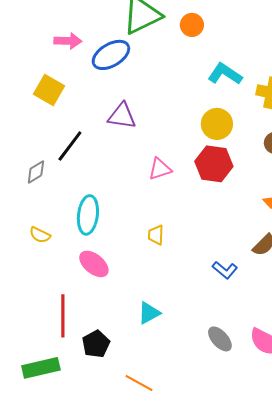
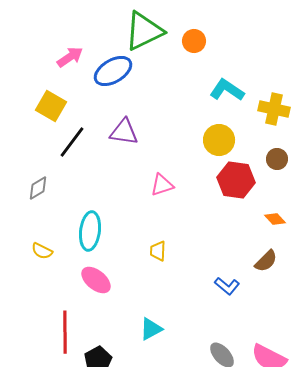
pink arrow: (68, 41) -> (70, 57), turned -36
black line: (70, 146) -> (72, 142), moved
red hexagon: (214, 164) -> (236, 180), moved

